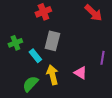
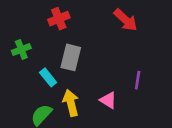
green cross: (15, 43) -> (21, 49), moved

